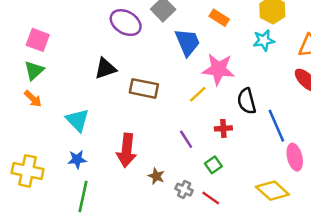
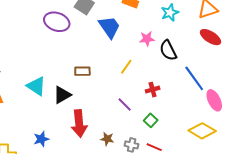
black triangle: (105, 68) -> (62, 95), moved
pink star: (218, 69) -> (147, 39), moved, size x0.6
brown rectangle: (144, 88) -> (82, 71), size x0.7
black semicircle: (247, 101) -> (168, 50), moved
cyan triangle: (77, 120) -> (36, 86), moved

